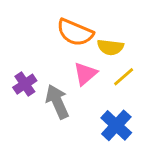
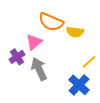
pink triangle: (85, 74) -> (34, 42), moved
yellow line: (124, 77) -> (89, 62), moved

